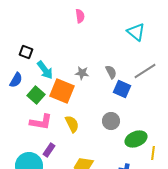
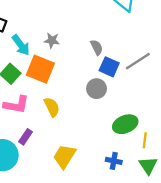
gray line: (145, 71) -> (138, 61), moved
gray star: (82, 73) -> (52, 40), moved
gray circle: (111, 121) -> (97, 89), moved

